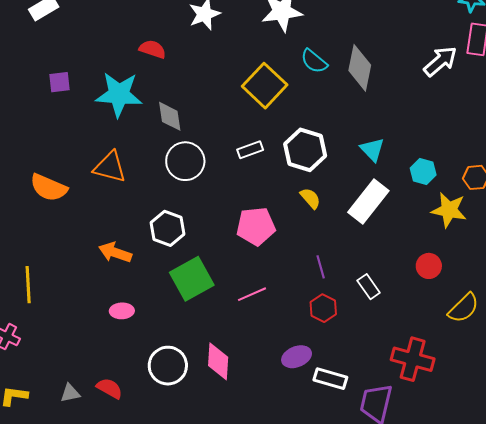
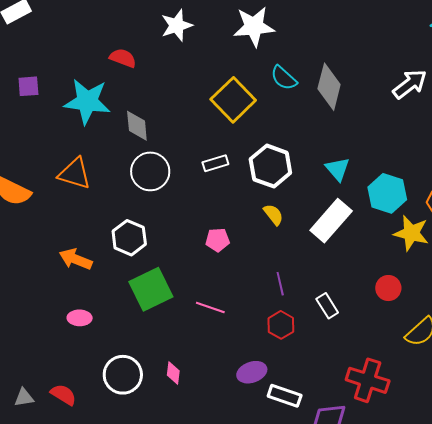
cyan hexagon: (423, 171) -> (387, 193), size x1.5
pink pentagon: (256, 226) -> (217, 240), size x0.6
pink line: (252, 294) -> (210, 308), turned 40
pink diamond: (218, 361) -> (173, 373), size x0.6

